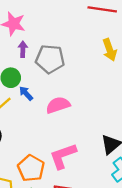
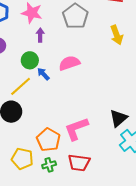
gray pentagon: (50, 59) -> (75, 16), moved, turned 30
pink semicircle: (58, 105) -> (69, 63), moved

